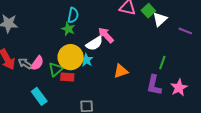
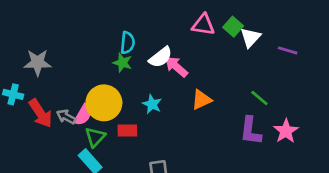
white semicircle: (94, 44) -> (160, 57), moved
yellow circle: (71, 57) -> (104, 103), moved
green line: (162, 63) -> (259, 98), turned -64
green triangle: (56, 69) -> (95, 137), moved
orange triangle: (121, 71) -> (201, 100), moved

